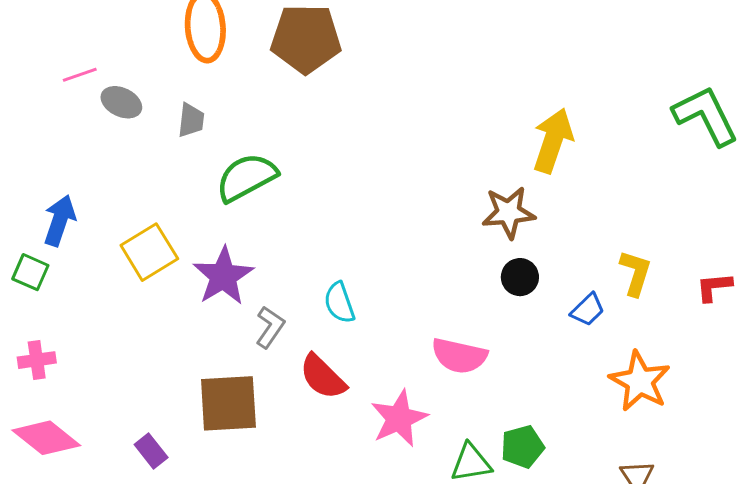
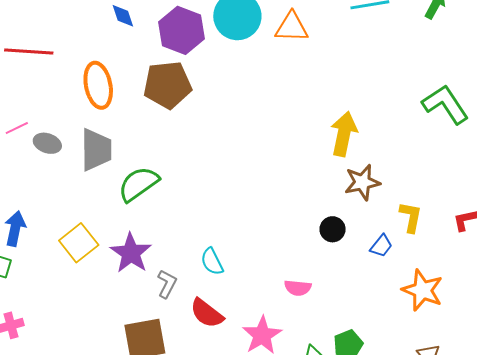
gray trapezoid: (191, 120) -> (96, 150), size x1.8
brown star: (509, 212) -> (362, 182), moved
pink semicircle: (459, 356) -> (298, 288), size x0.7

